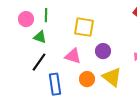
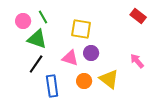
green line: (46, 15) -> (43, 17), turned -32
green triangle: (40, 37) -> (37, 39), size x1.5
purple circle: (103, 51) -> (91, 53), moved

